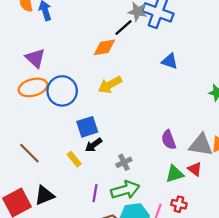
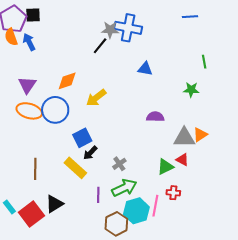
orange diamond: (104, 47) -> (67, 81), moved
purple triangle: (35, 58) -> (27, 85), turned 30
orange ellipse: (33, 87) -> (29, 111), turned 40
purple semicircle: (169, 140) -> (155, 117), moved, turned 120
brown line: (29, 153) -> (35, 169), turned 55
yellow rectangle: (74, 159) -> (75, 168), size x1.6

